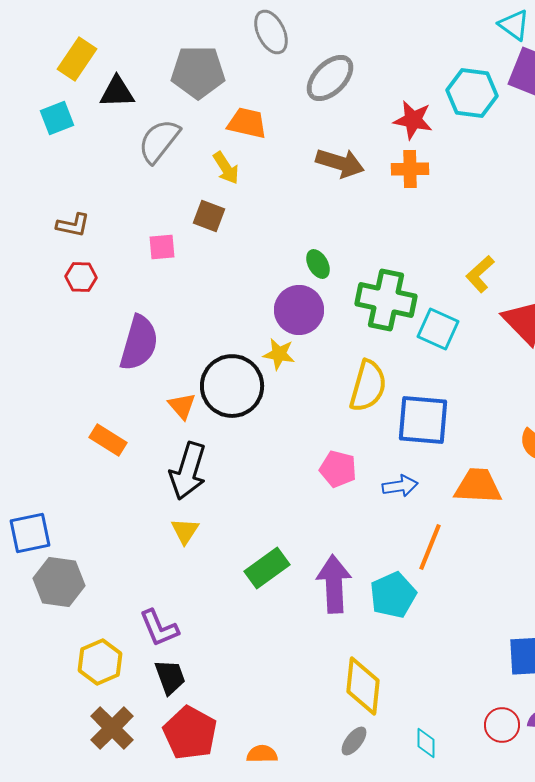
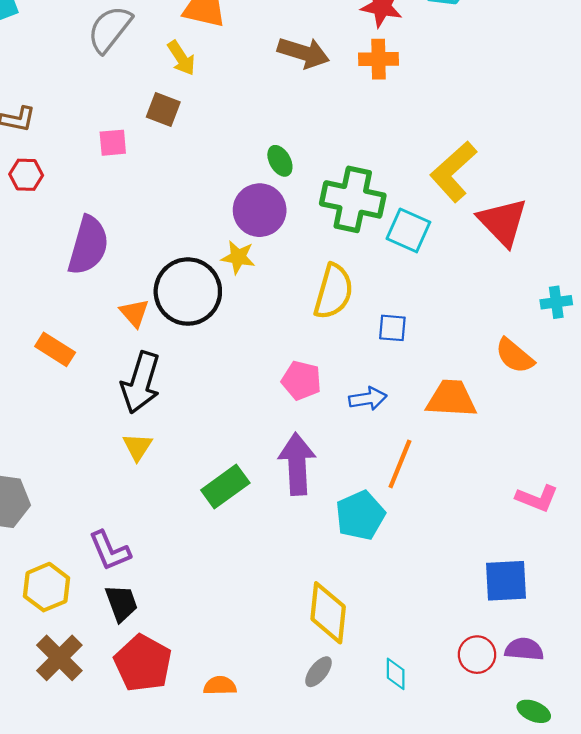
yellow L-shape: (480, 274) -> (453, 172), size x1.5
blue square: (423, 420) -> (392, 328), size x0.5
purple arrow: (334, 584) -> (297, 464), moved

